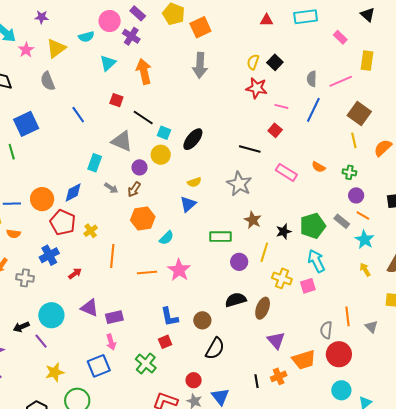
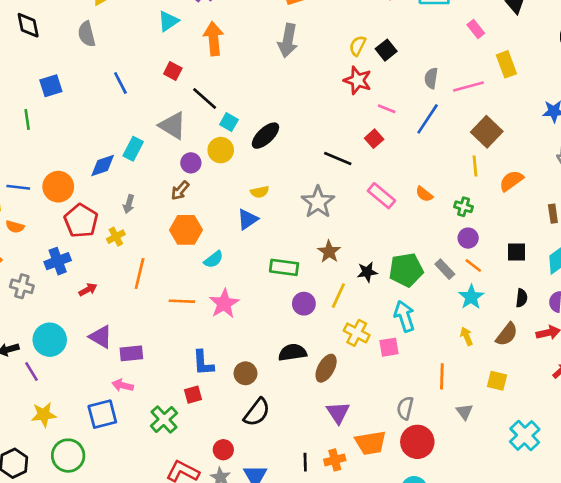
yellow rectangle: (367, 61) -> (506, 64), turned -36
blue square: (26, 124) -> (51, 86), size x0.7
gray arrow: (111, 188) -> (129, 204), moved, turned 64
blue diamond: (73, 193) -> (103, 165), moved
orange line: (347, 316) -> (442, 376), moved
pink arrow: (111, 342) -> (123, 385), turned 112

